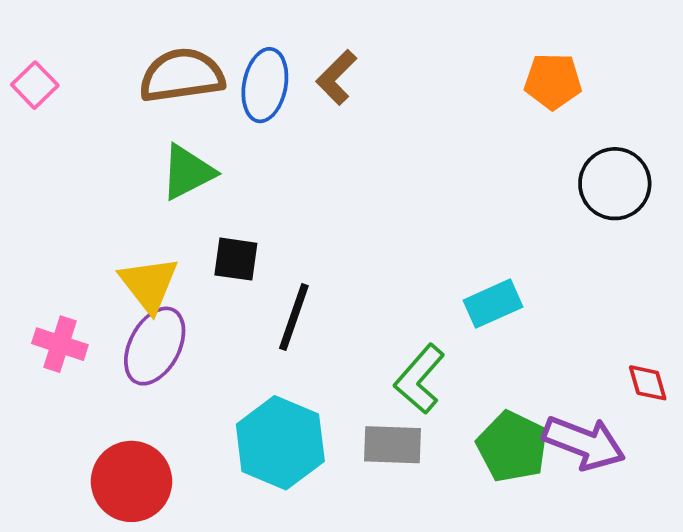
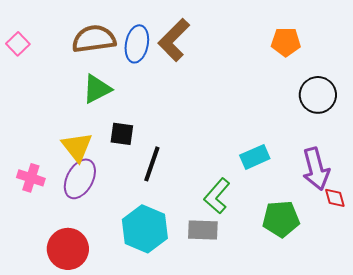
brown L-shape: (336, 77) -> (174, 40), size x1.5
purple arrow: (584, 443) -> (316, 169), moved, turned 54
green pentagon: (512, 447) -> (281, 219), moved, turned -30

